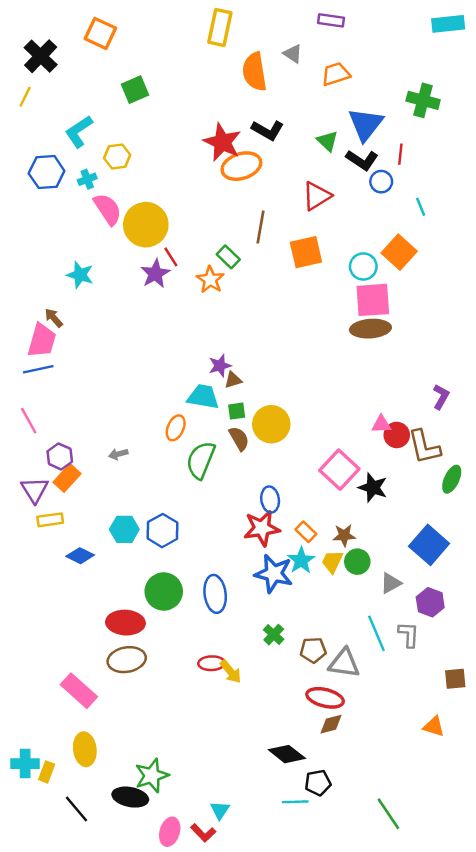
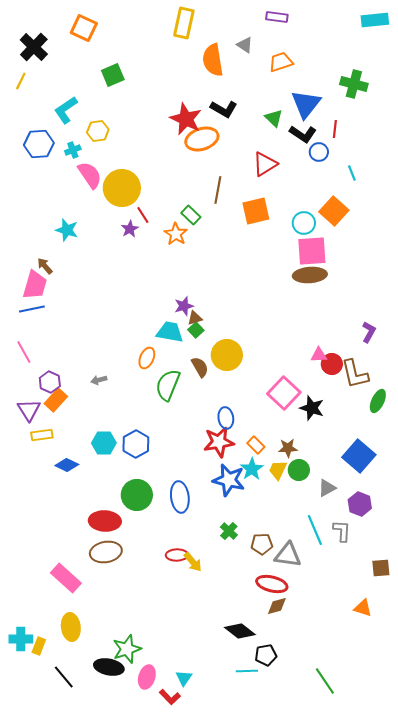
purple star: (155, 274) -> (130, 229), size x0.7
green square: (237, 411) -> (196, 330), moved, turned -35
pink ellipse: (170, 832) -> (147, 677), moved

